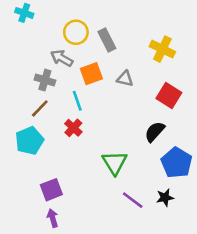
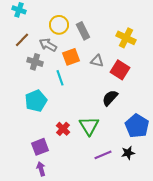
red square: (169, 96) -> (120, 70), moved
brown line: (40, 108) -> (22, 40), moved
red cross: (73, 128) -> (63, 129), moved
black semicircle: (155, 132) -> (110, 98), moved
cyan pentagon: (29, 141) -> (36, 101), moved
purple line: (133, 200) -> (103, 155), turned -60

